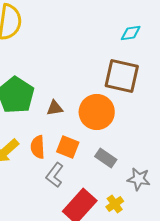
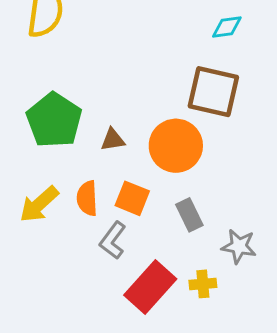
gray rectangle: (106, 158) -> (189, 215), turned 30
yellow cross: (115, 204) -> (203, 284), turned 30

